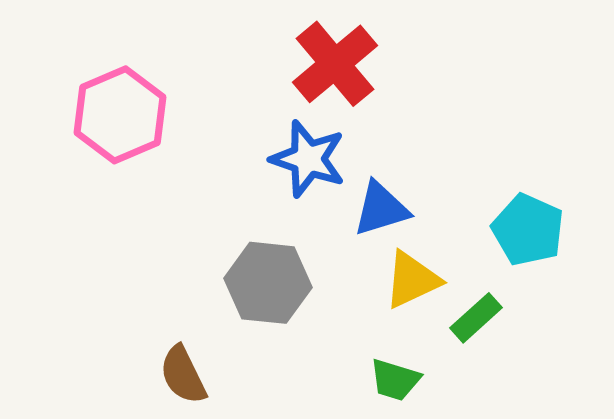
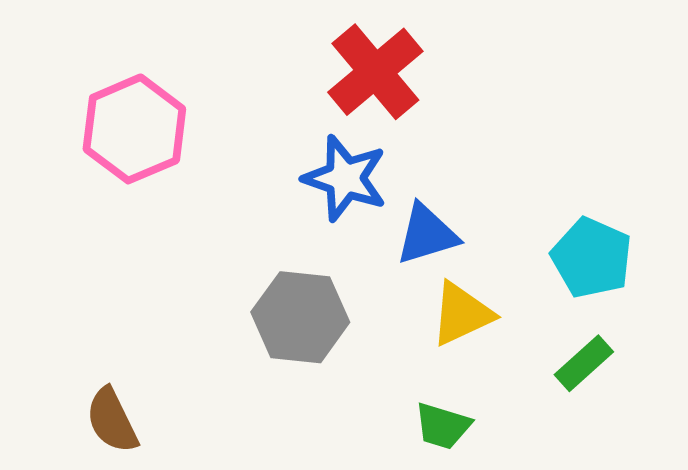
green rectangle: (476, 318) -> (584, 363), moved
brown semicircle: (183, 375) -> (112, 420), moved

